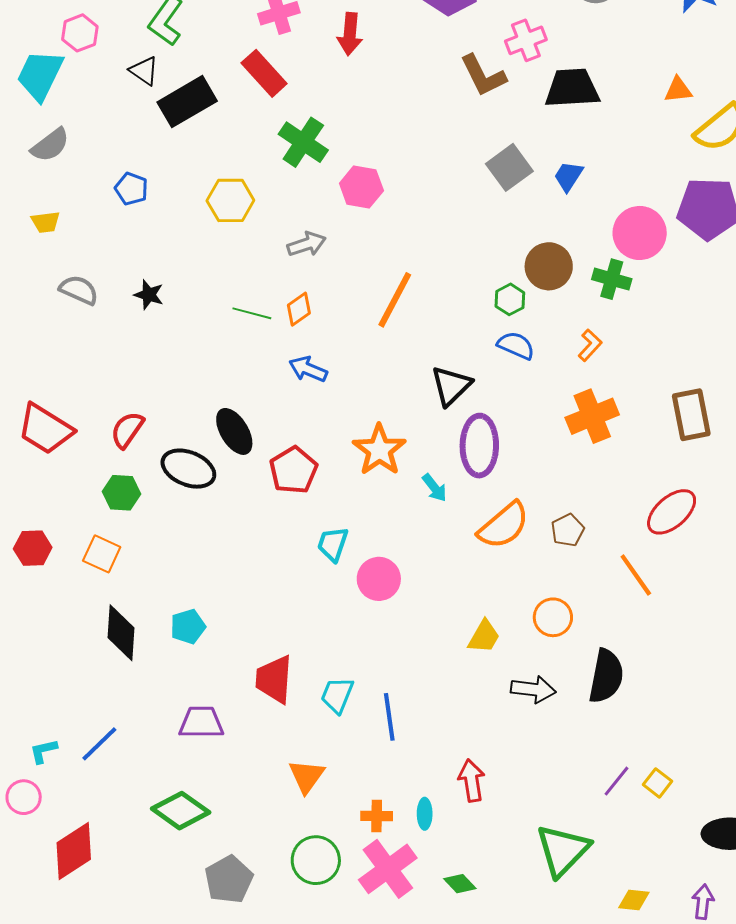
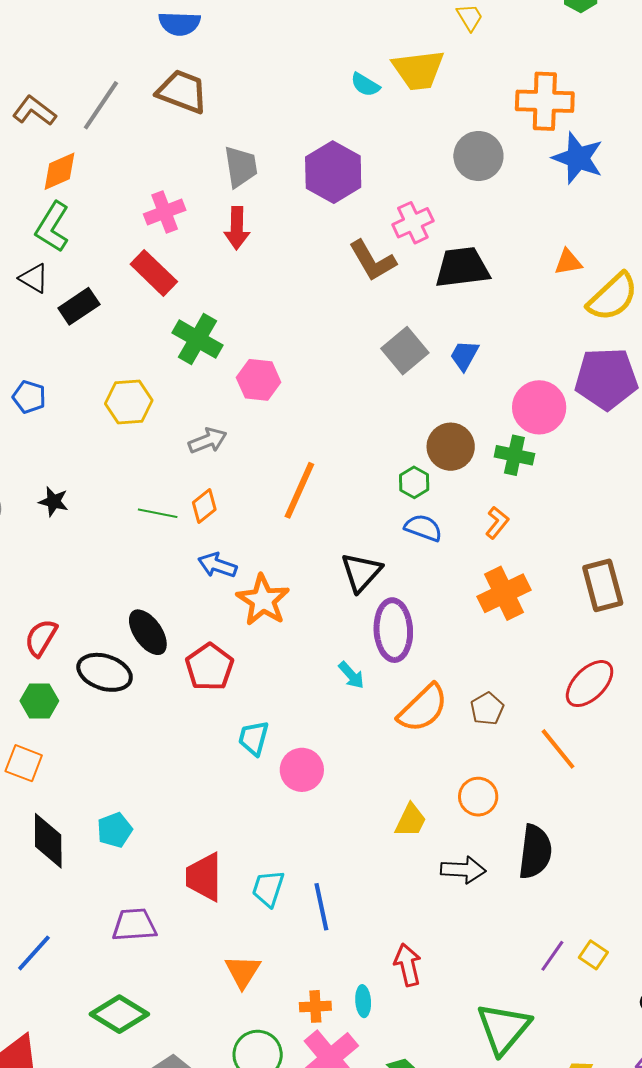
black rectangle: (187, 102) -> (79, 306), size x0.7
orange star: (379, 450) -> (263, 600), moved

